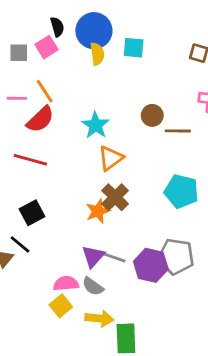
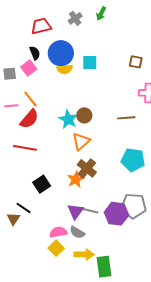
yellow semicircle: (97, 54) -> (65, 69), turned 98
brown circle: (152, 115) -> (84, 115), moved
black square: (32, 213) -> (42, 184), moved

